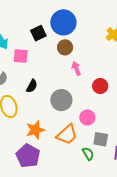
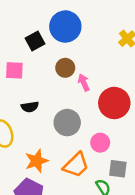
brown circle: (65, 47) -> (65, 68), moved
black semicircle: (32, 86) -> (30, 107), turned 56
red circle: (100, 86) -> (114, 103), size x1.6

